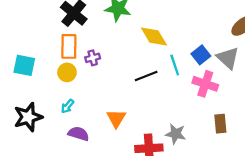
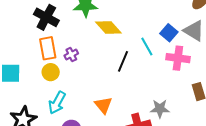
yellow diamond: (154, 37) -> (108, 27), moved
black line: (146, 76) -> (123, 61), turned -35
cyan arrow: (67, 106) -> (57, 103), size x1.6

